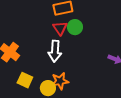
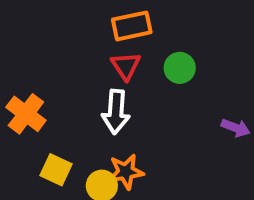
green circle: (75, 27) -> (180, 68), moved

